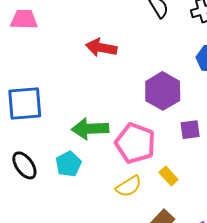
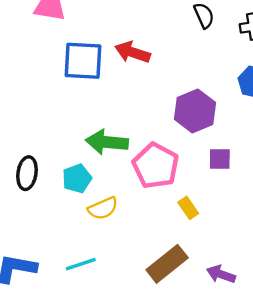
blue square: (25, 103) -> (83, 61), moved
black ellipse: (24, 165) -> (27, 173), turned 36
yellow semicircle: (129, 186) -> (103, 208), moved

